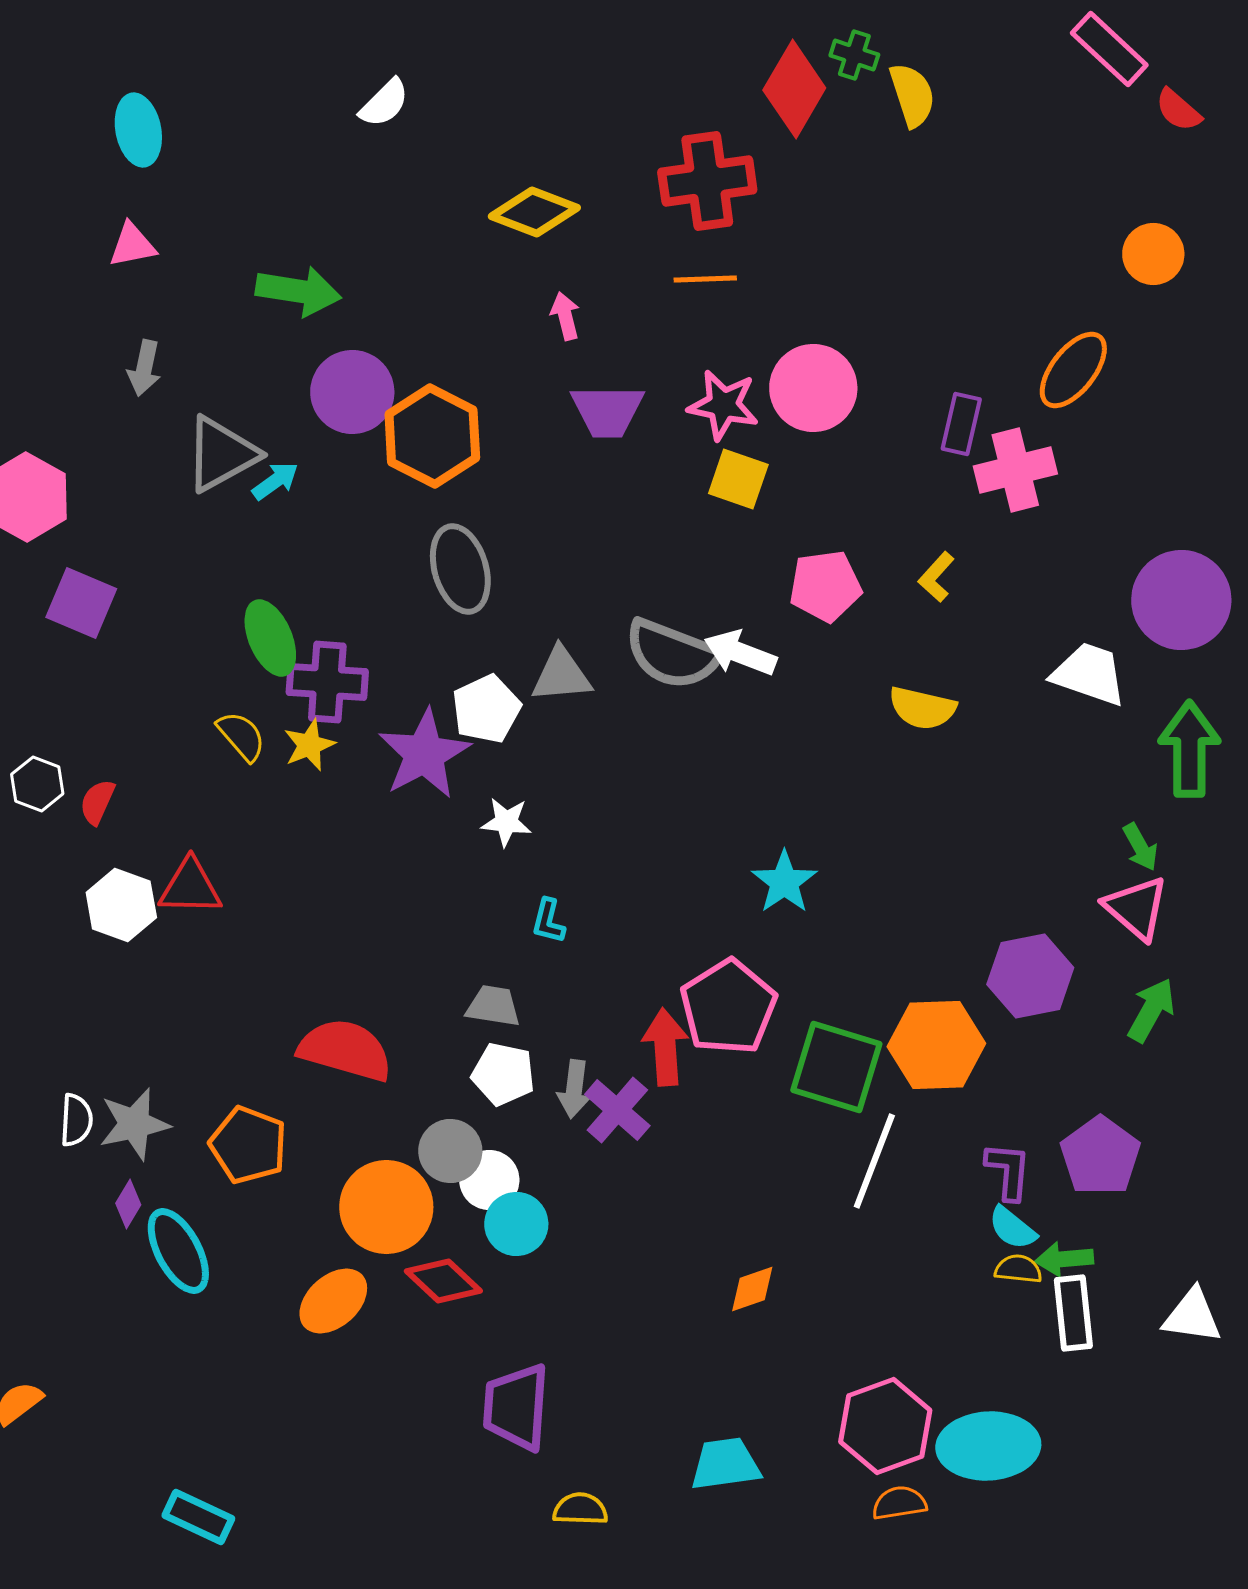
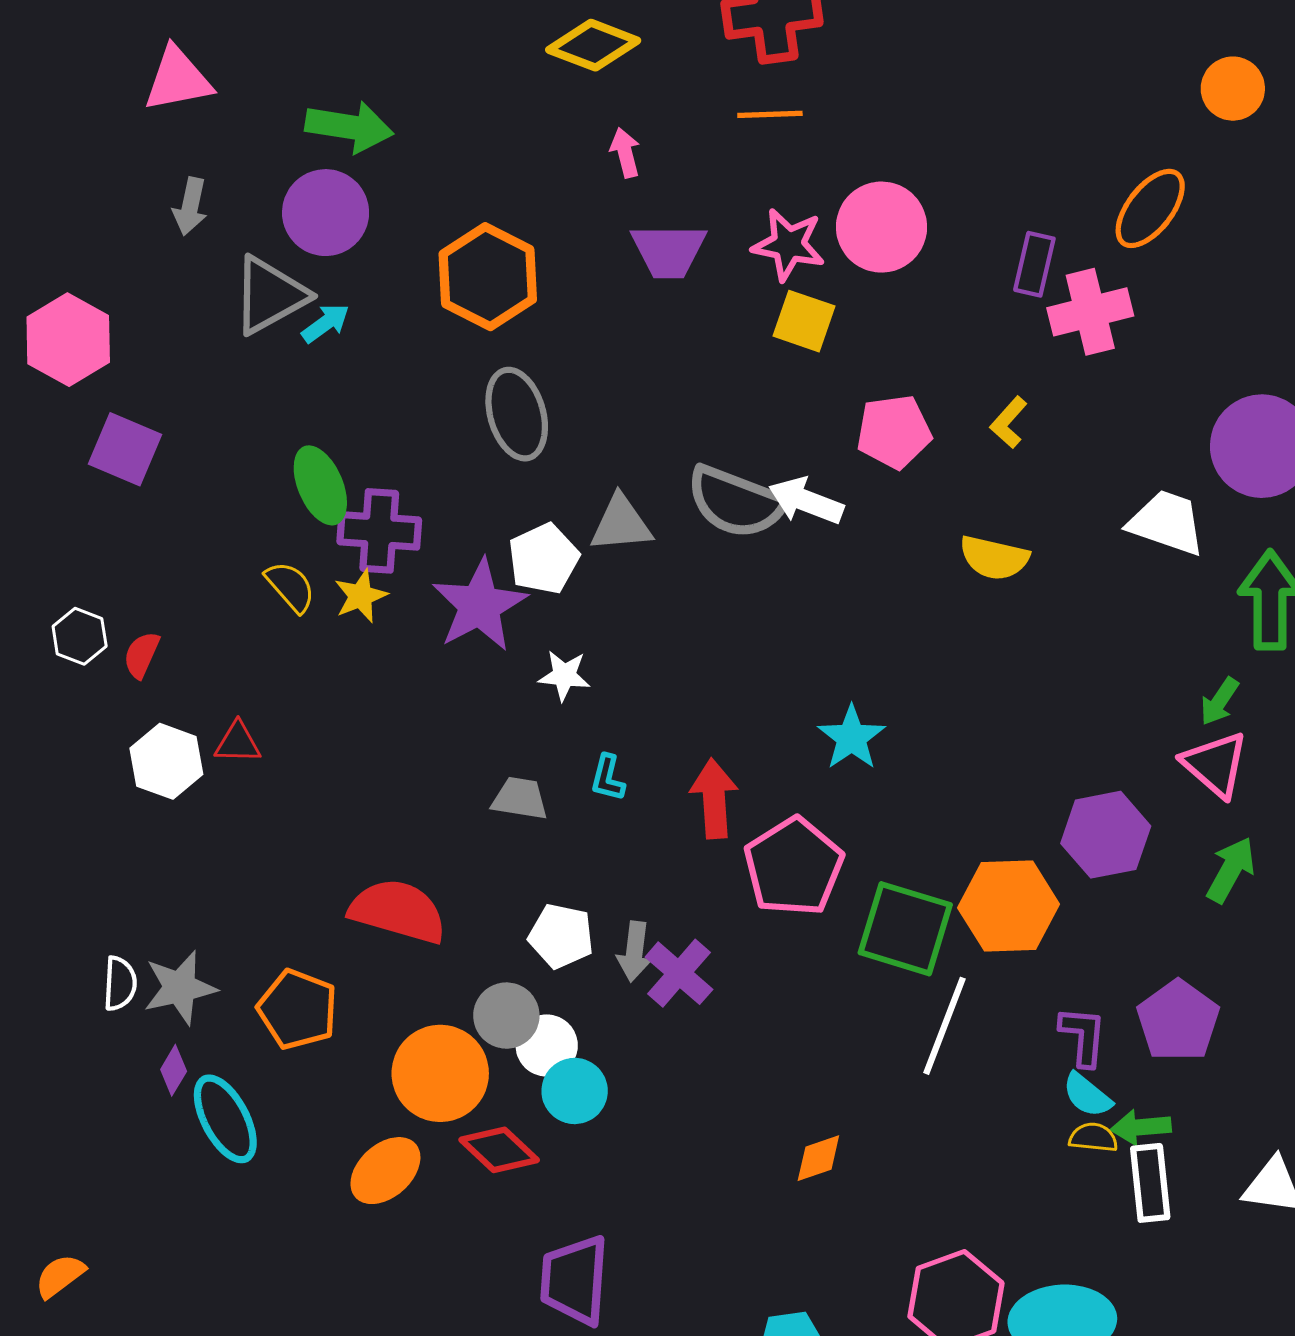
pink triangle: (132, 245) -> (178, 79), size x1.4
purple circle: (352, 392) -> (326, 213), moved
green arrow: (1140, 847) -> (1219, 701), turned 63
red triangle: (190, 887) -> (238, 743), size x0.7
gray trapezoid: (493, 1006) -> (520, 799), moved
red arrow: (665, 1047) -> (714, 799), moved

